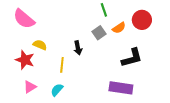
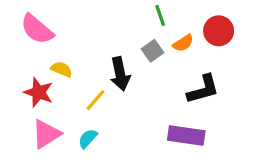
black arrow: (78, 48) -> (120, 74), size x1.5
yellow line: (62, 65) -> (95, 100), turned 35
pink triangle: (30, 87) -> (46, 134), size x1.5

